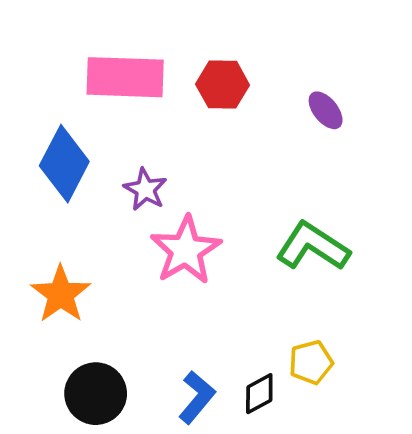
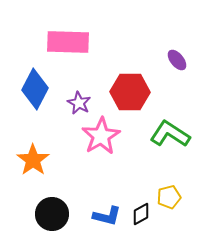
red hexagon: (223, 85) -> (130, 92), moved, size x1.4
blue L-shape: (197, 397) -> (107, 216), turned 64

